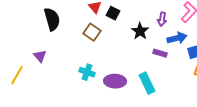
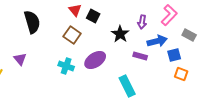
cyan cross: (87, 72) -> (66, 66), moved
purple ellipse: (115, 81) -> (95, 60), moved, turned -35

